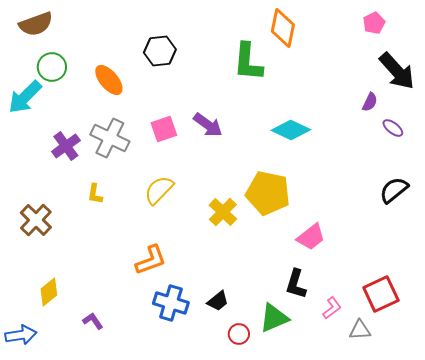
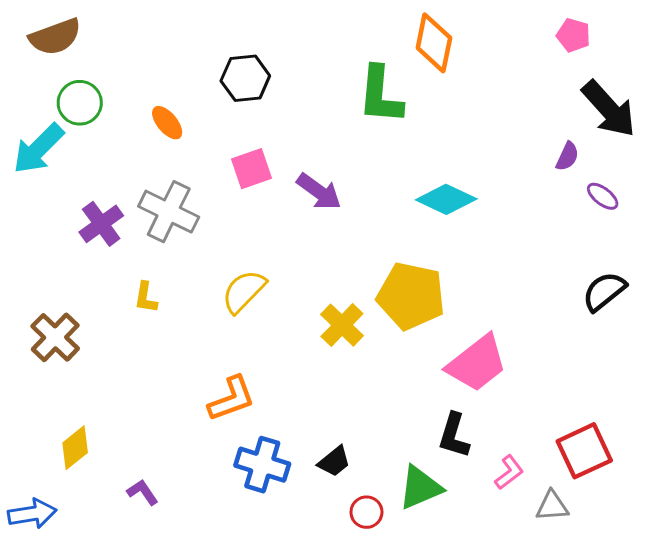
pink pentagon: (374, 23) -> (573, 35), turned -30
orange ellipse: (109, 80) -> (167, 123), size x0.7
pink square: (164, 129) -> (251, 169), moved
pink trapezoid: (311, 237) -> (477, 363), size x1.4

